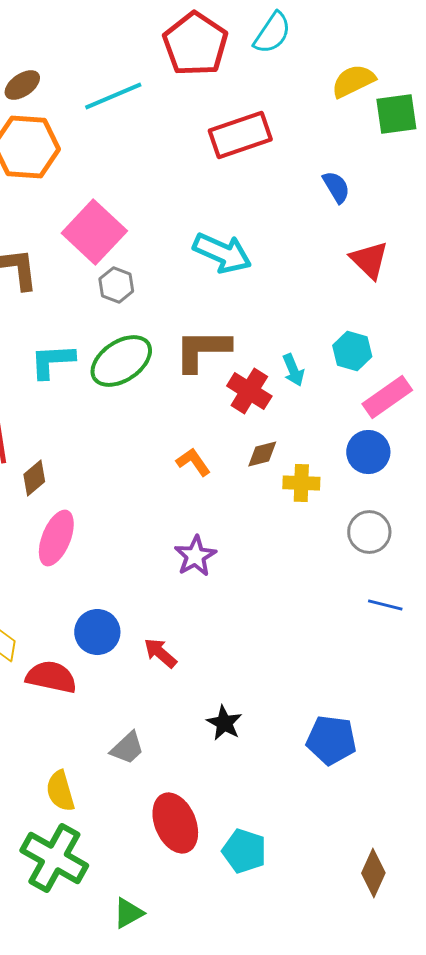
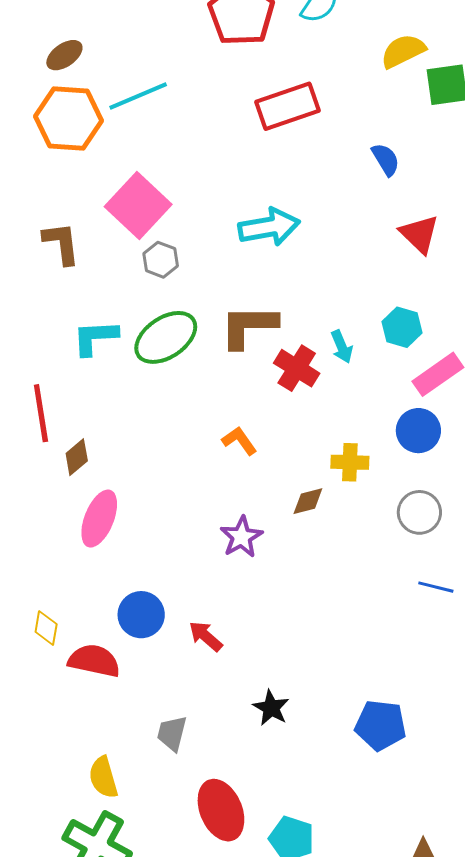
cyan line: (113, 96) -> (138, 96), moved
cyan arrow: (222, 253) -> (269, 227), turned -34
brown diamond: (262, 454) -> (308, 501), moved
gray trapezoid: (127, 748) -> (172, 733), turned 147

